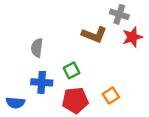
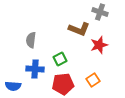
red star: (132, 37) -> (99, 45), moved

